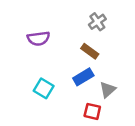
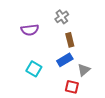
gray cross: (97, 22) -> (62, 17), moved
brown rectangle: (90, 51) -> (70, 40), turned 40

